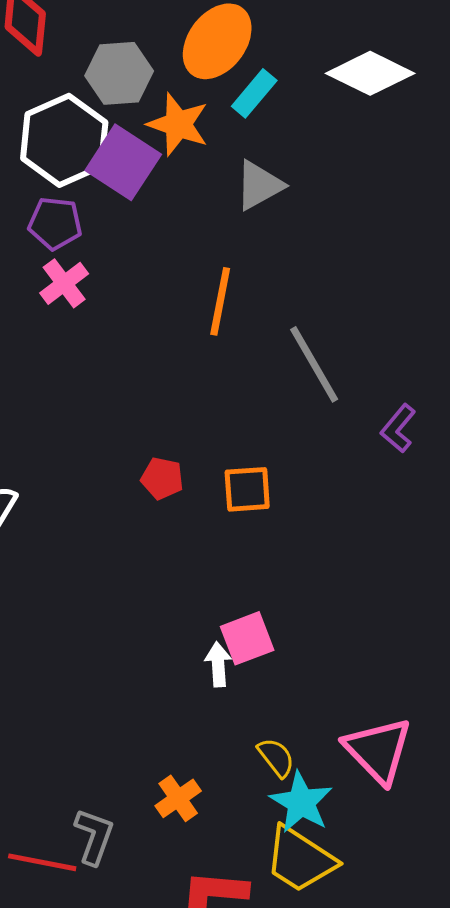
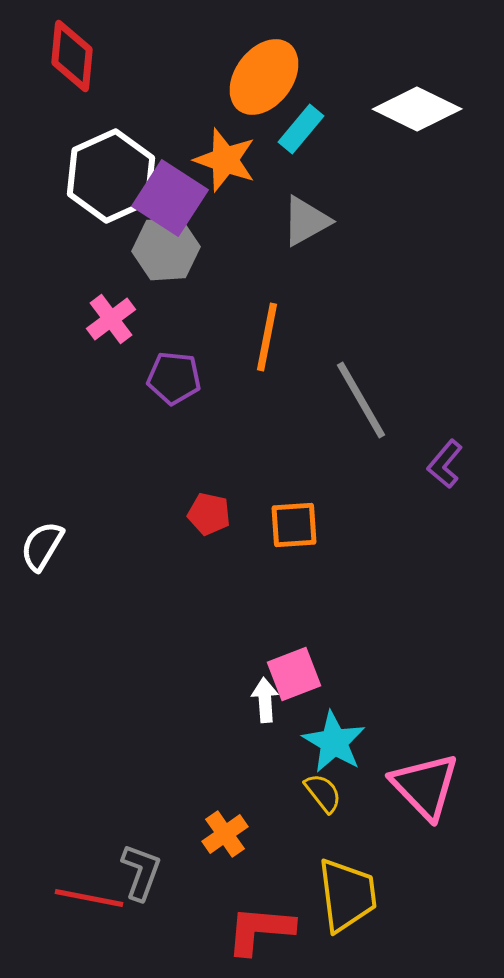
gray hexagon: (119, 73) -> (166, 249), moved
purple pentagon: (55, 223) -> (174, 378), moved
cyan star: (301, 802) -> (334, 742), moved
yellow trapezoid: (300, 859) -> (347, 895), turned -130

